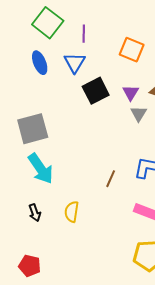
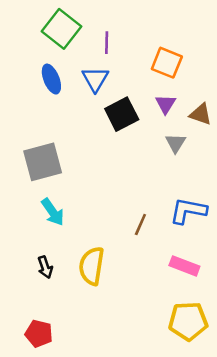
purple triangle: (131, 93) -> (166, 104), moved
cyan arrow: (41, 169) -> (53, 212), size x0.7
yellow semicircle: (72, 212) -> (92, 266), size x1.4

